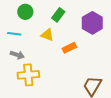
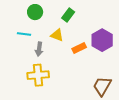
purple hexagon: (92, 23) -> (102, 40), moved
gray arrow: (17, 55) -> (39, 49), moved, turned 80

